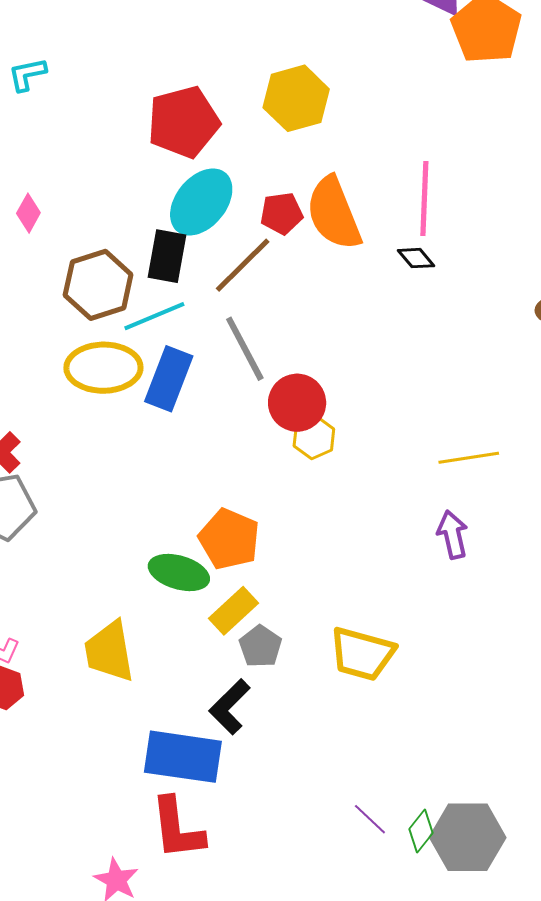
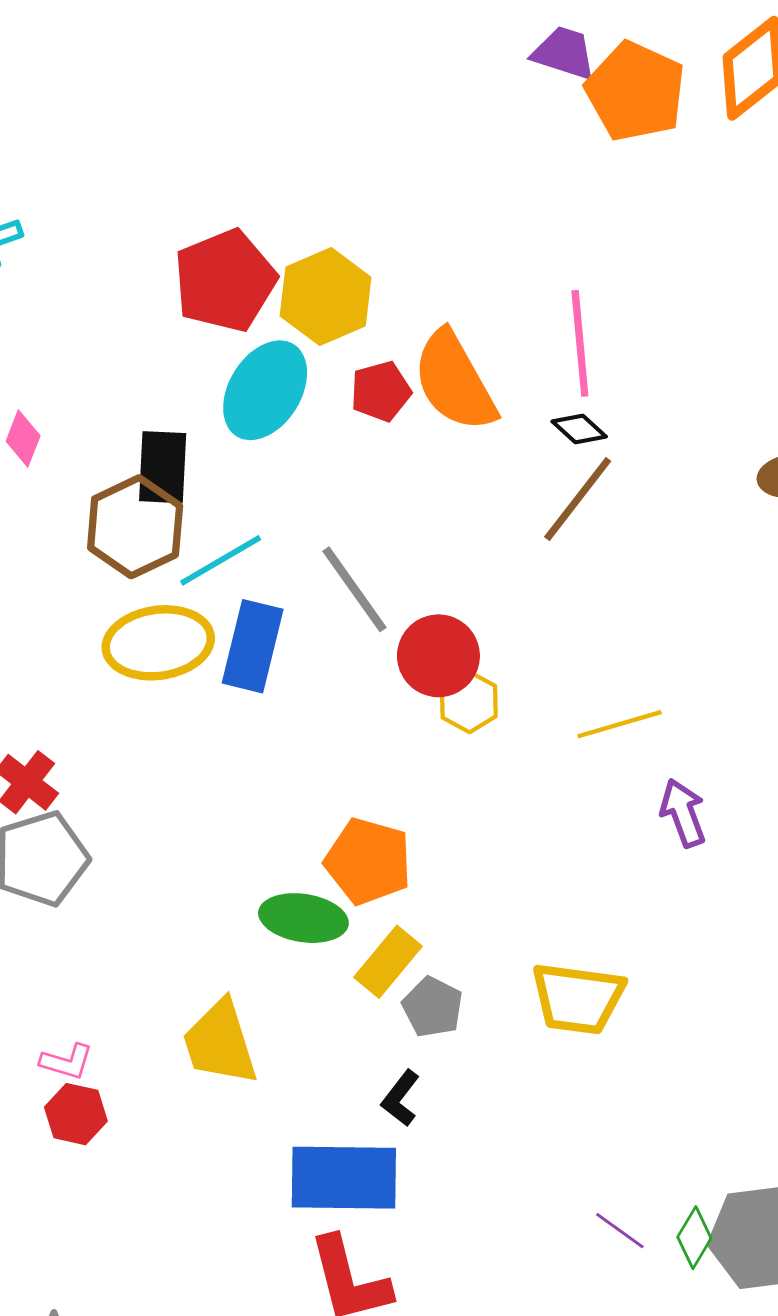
yellow hexagon: (296, 98) -> (326, 297), moved
black rectangle: (167, 256) -> (163, 467), moved
brown line: (243, 265) -> (578, 499), moved
yellow line: (469, 458) -> (620, 724), moved
black L-shape: (230, 707) -> (401, 1098), size x0.7

